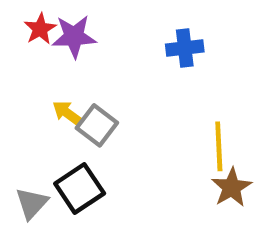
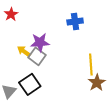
purple star: (74, 36) -> (40, 42), moved

